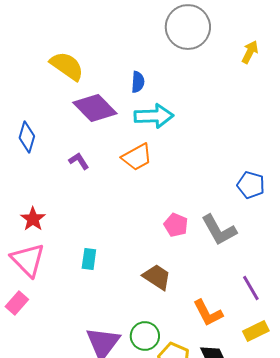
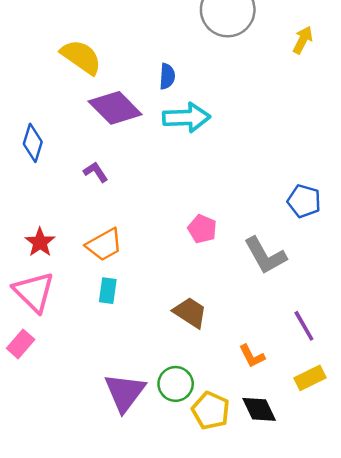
orange trapezoid: (137, 157) -> (104, 245), moved
pink pentagon: (176, 225) -> (202, 229), moved
orange L-shape: (208, 313) -> (252, 356), size x0.7

